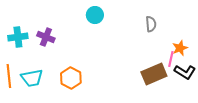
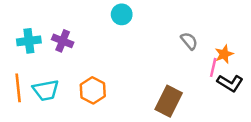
gray semicircle: (151, 24) -> (189, 41), moved, turned -35
brown rectangle: (154, 74) -> (169, 101), moved, turned -40

